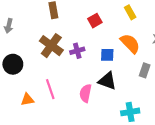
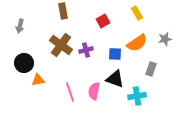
orange semicircle: (130, 43) -> (137, 43), turned 100
pink line: (50, 89) -> (70, 92), moved
orange triangle: (27, 99) -> (38, 80), moved
cyan cross: (130, 112) -> (137, 96), moved

